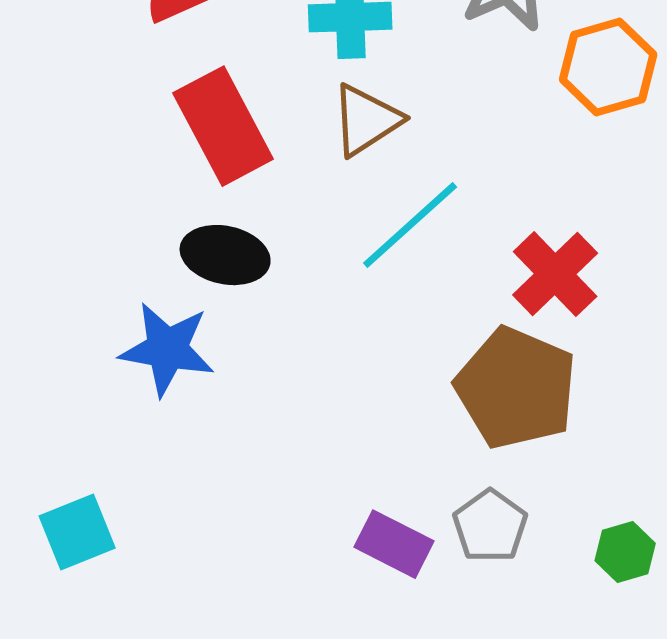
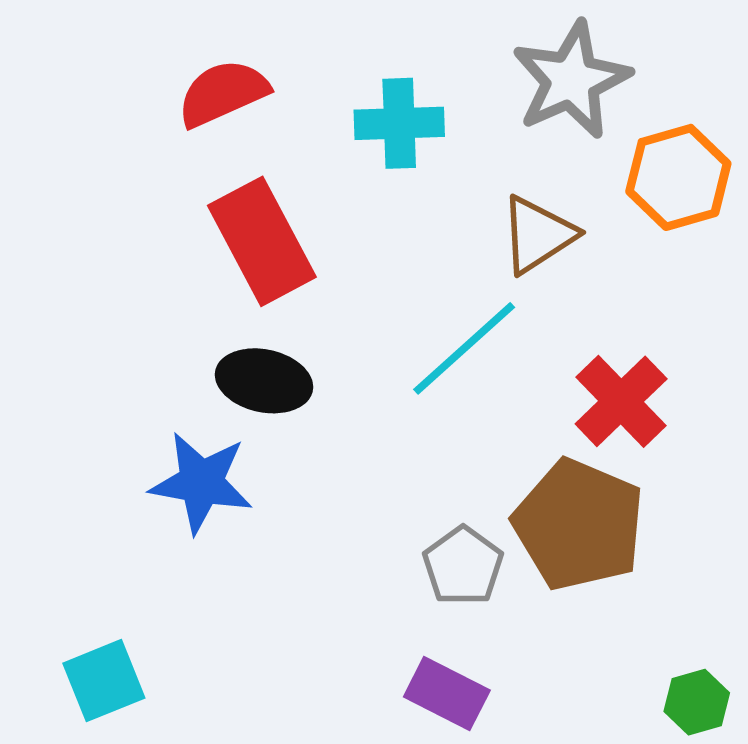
brown triangle: (366, 120) -> (538, 235), moved
gray pentagon: (490, 526) -> (463, 566), moved

